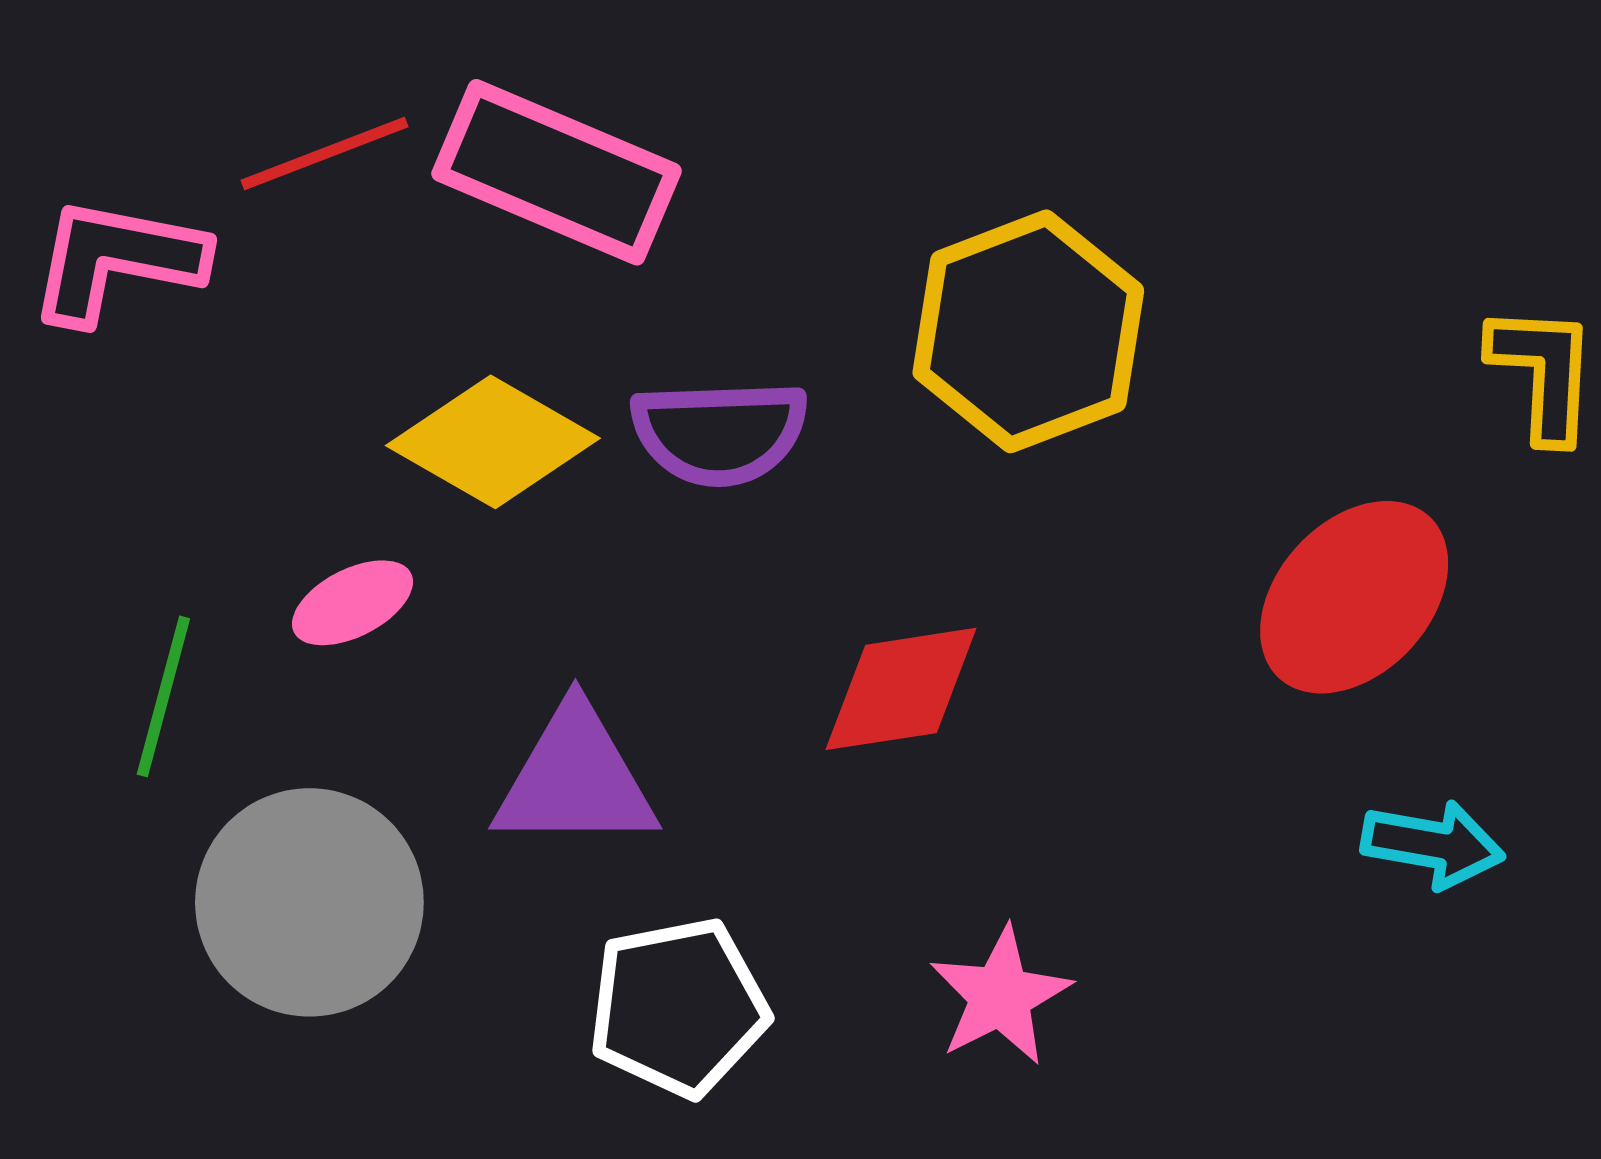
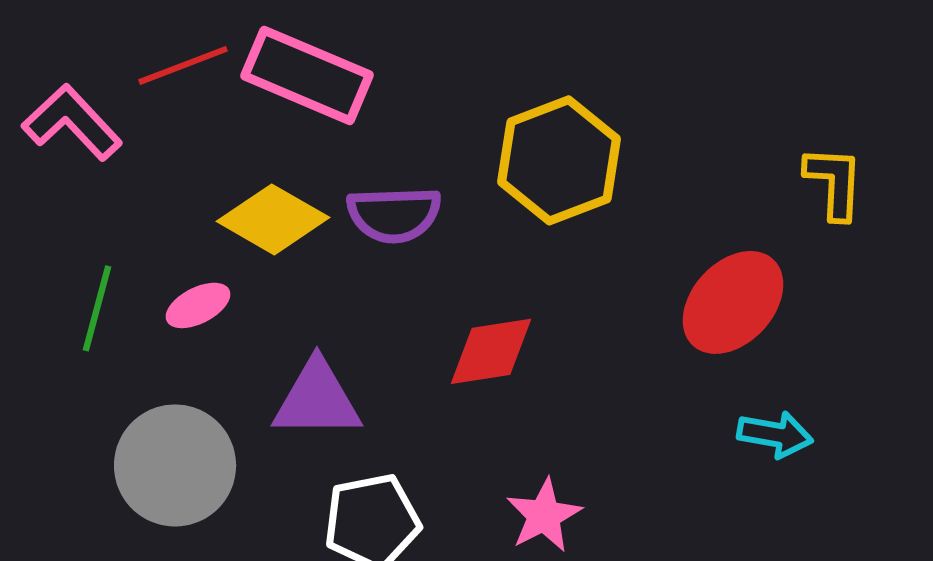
pink L-shape: (117, 260) -> (72, 122), turned 36
green line: (163, 696) -> (97, 308), moved

